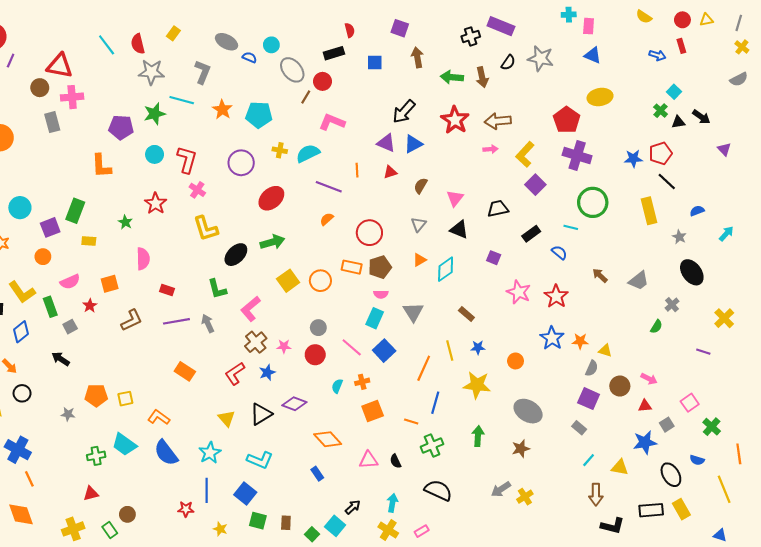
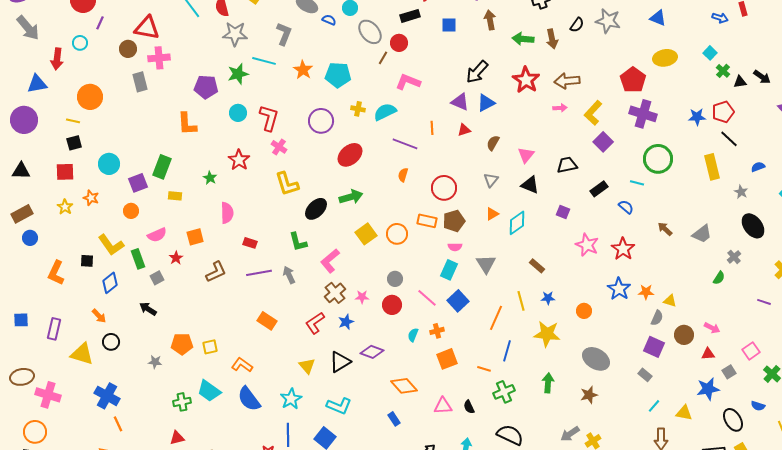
cyan square: (674, 92) -> (710, 53), moved
orange semicircle: (327, 219) -> (403, 175), turned -32

